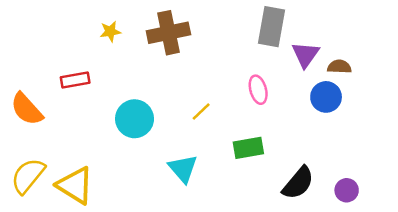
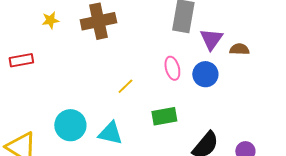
blue circle: (326, 97) -> (205, 74), moved
cyan circle: (135, 119) -> (70, 125), moved
cyan triangle: (183, 168) -> (110, 133), turned -36

